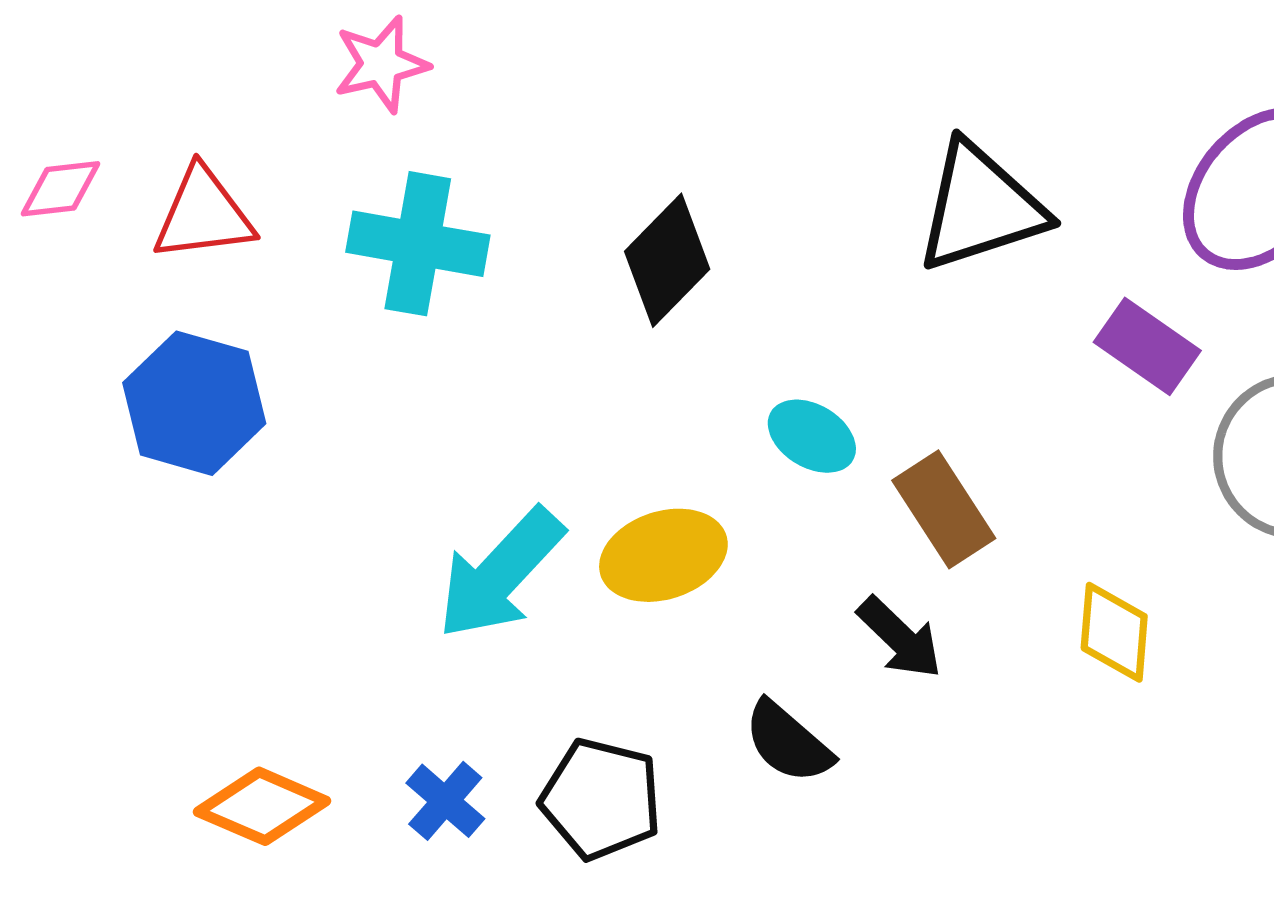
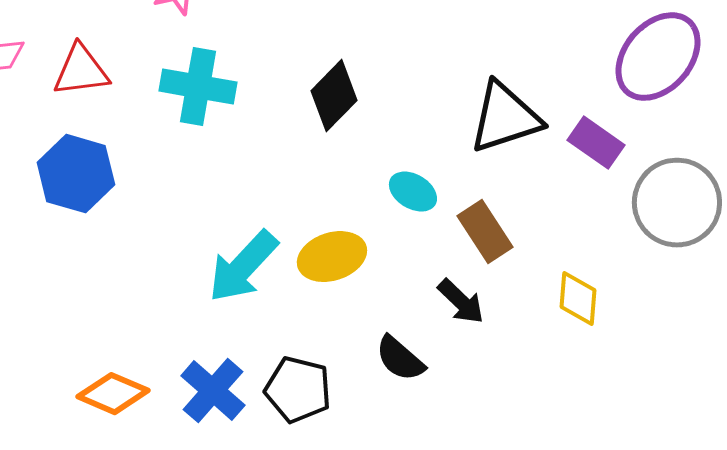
black triangle: (980, 207) -> (505, 118), moved
blue cross: (445, 801) -> (213, 391), size x1.5

